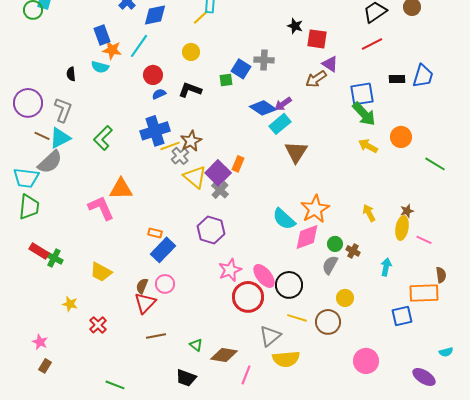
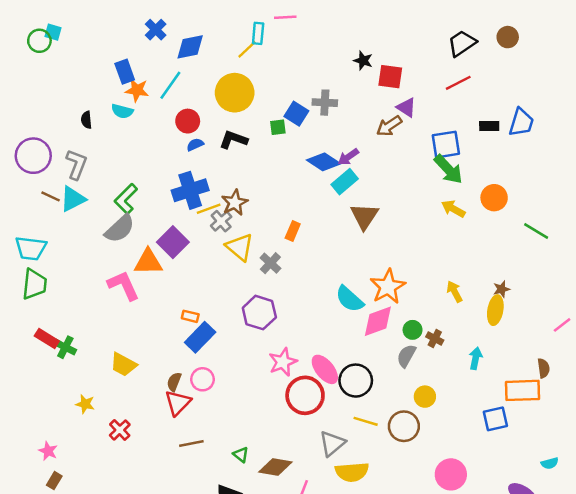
yellow circle: (191, 52) -> (235, 93), size x1.8
gray semicircle: (50, 162) -> (120, 229), moved
purple square: (218, 173) -> (173, 242), moved
pink line: (424, 240) -> (562, 325), moved, turned -63

